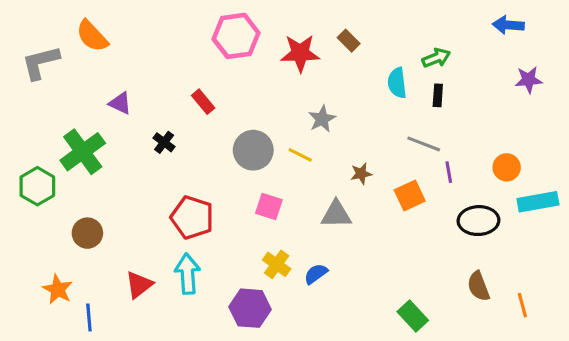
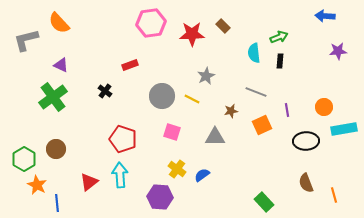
red rectangle: (203, 102) -> (130, 65), turned -70
purple triangle: (120, 103) -> (61, 65), moved
gray line: (424, 144) -> (256, 92), moved
green hexagon: (37, 186) -> (24, 159), moved

